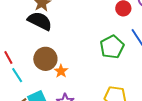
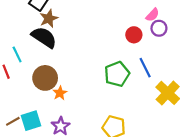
cyan line: (17, 75) -> (17, 54), moved

